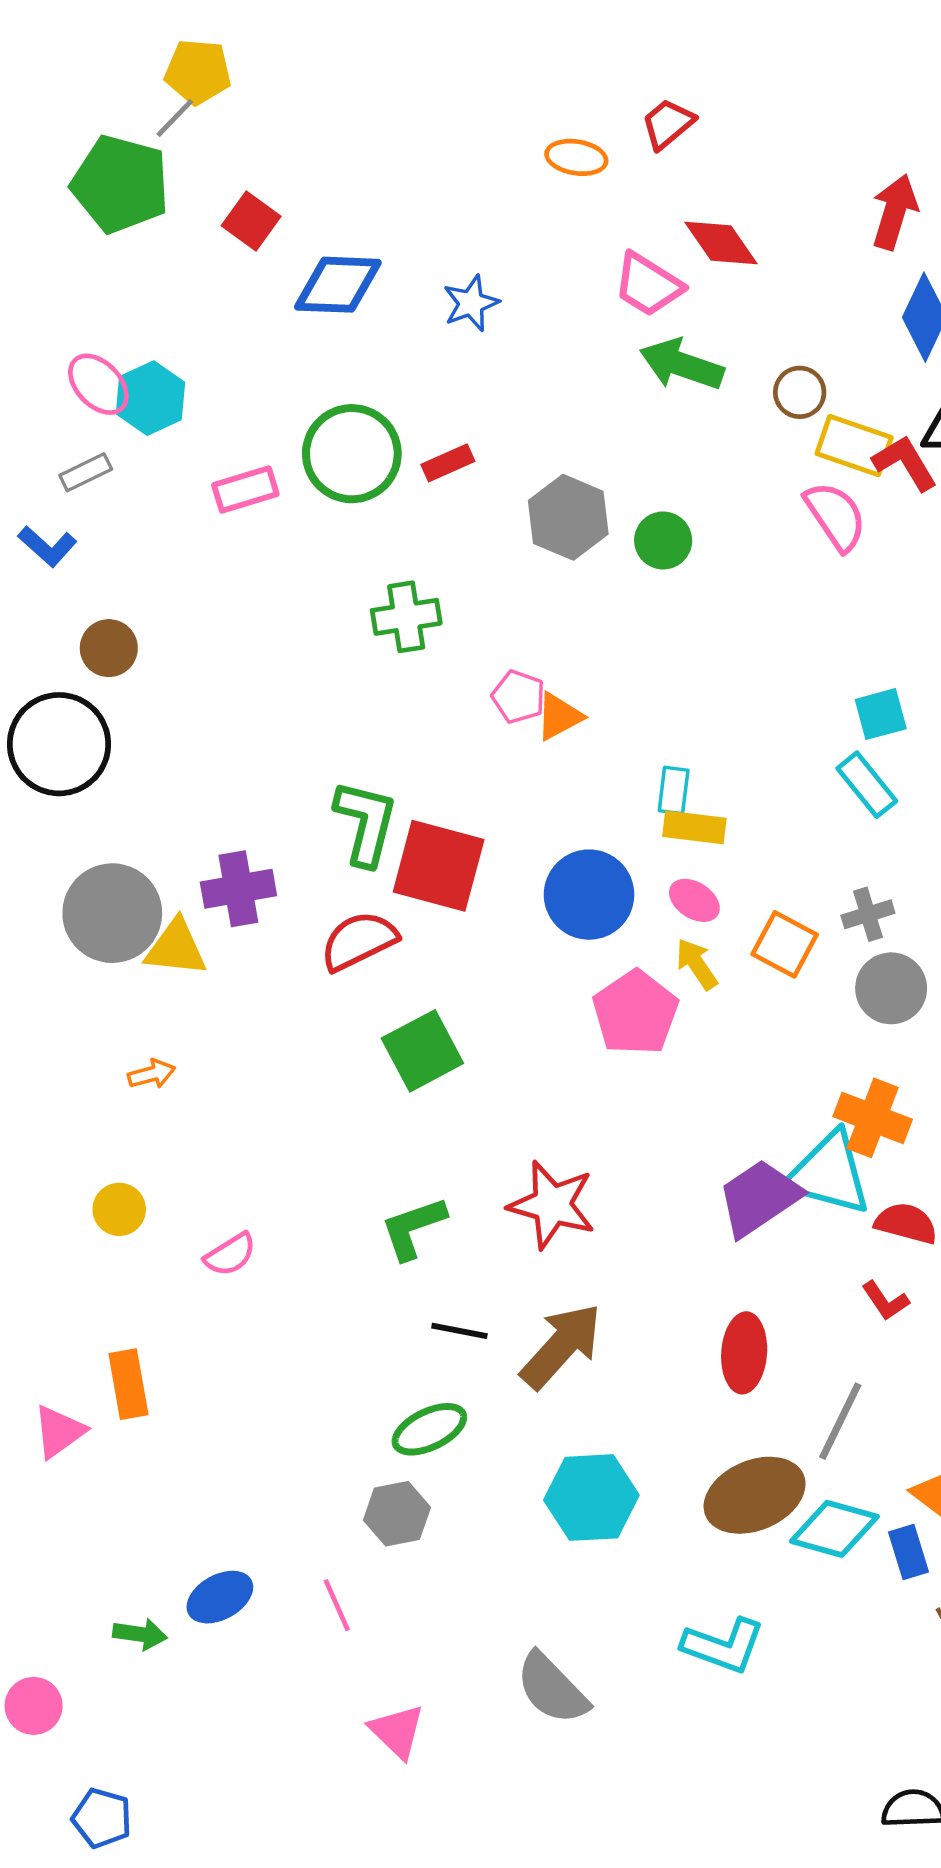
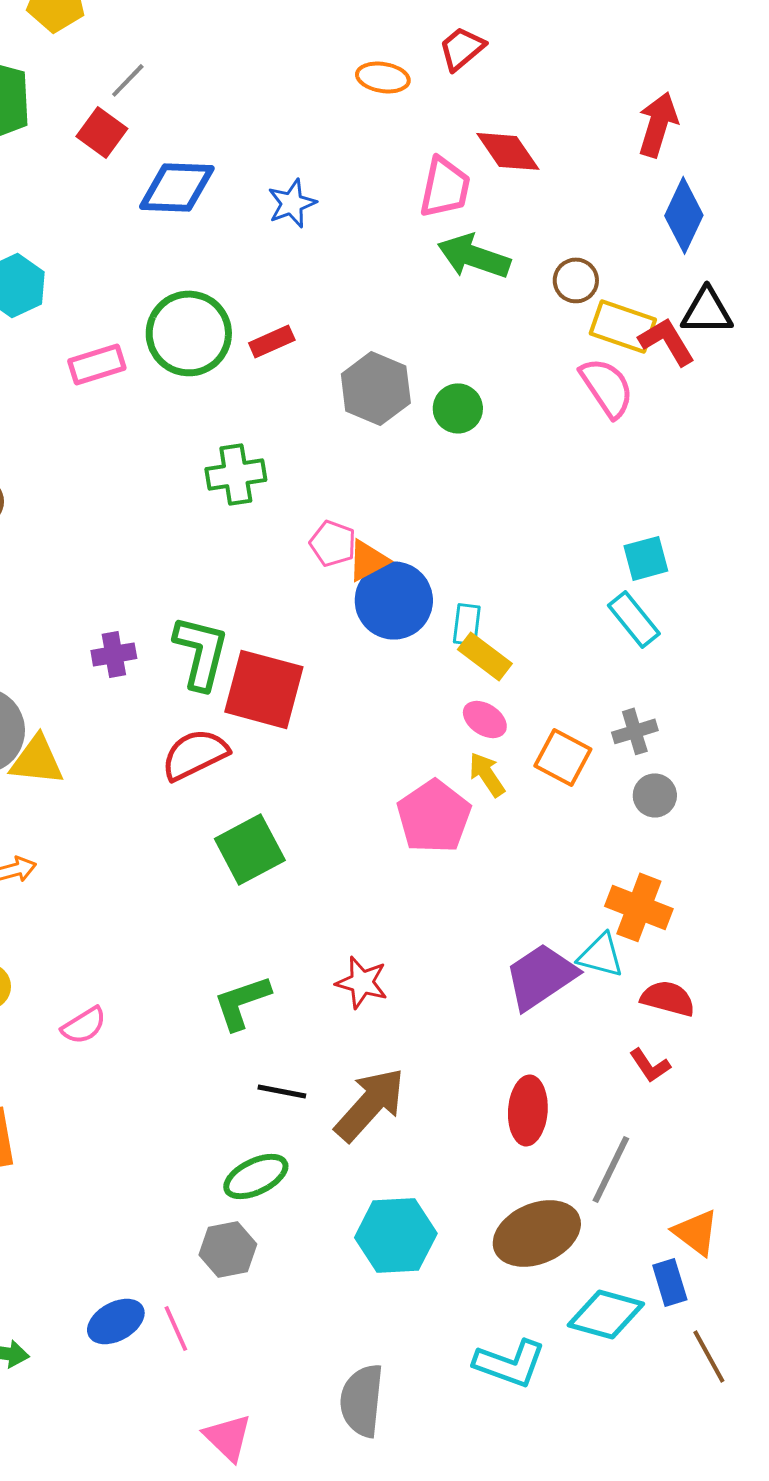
gray line: (175, 118) -> (128, 80), moved
pink trapezoid: (648, 285) -> (445, 187), turned -110
yellow rectangle: (694, 827) -> (485, 656), turned 30
purple cross: (238, 889) -> (114, 654), moved, size x0.7
blue circle: (589, 895) -> (394, 600), moved
gray circle: (891, 988) -> (655, 795), size x0.7
cyan triangle: (829, 1174) -> (601, 955), size x0.6
red star: (552, 1205) -> (362, 982), size x0.7
cyan diamond: (834, 1529) -> (606, 1314), moved
blue ellipse: (220, 1597) -> (116, 1321), moved
gray semicircle: (552, 1689) -> (362, 1400), turned 50

